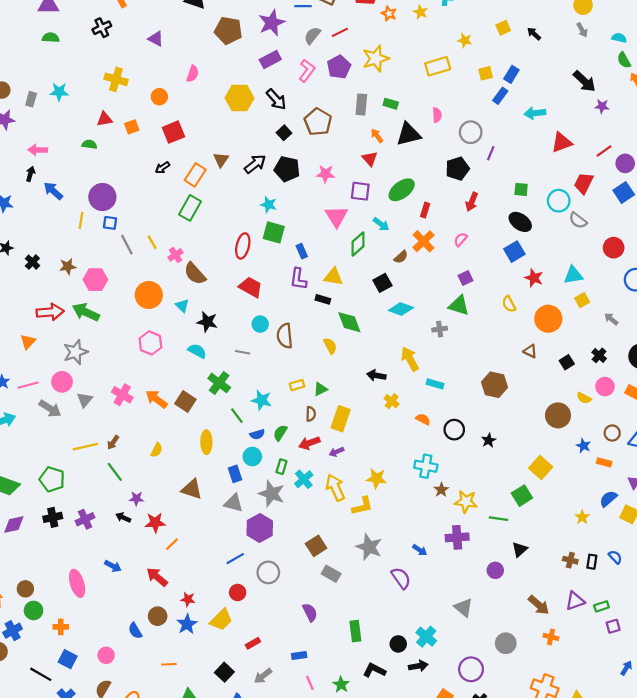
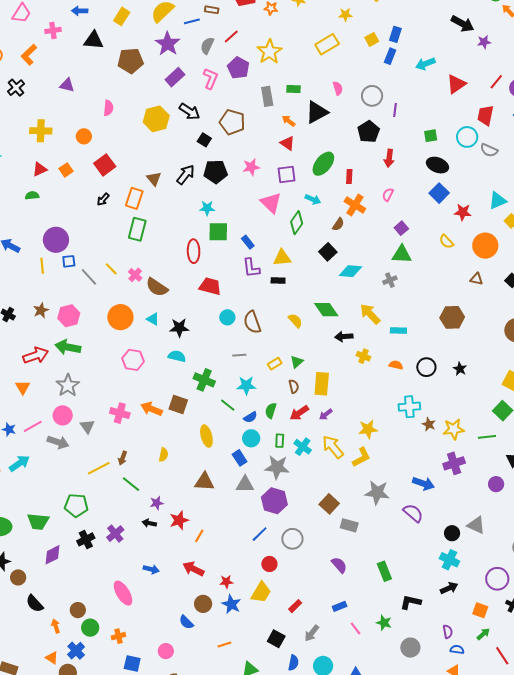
green diamond: (349, 322) -> (326, 310), moved
gray line: (243, 352) -> (239, 355), moved
blue arrow: (420, 550) -> (423, 483), size x1.5
black circle: (398, 644) -> (452, 533), moved

